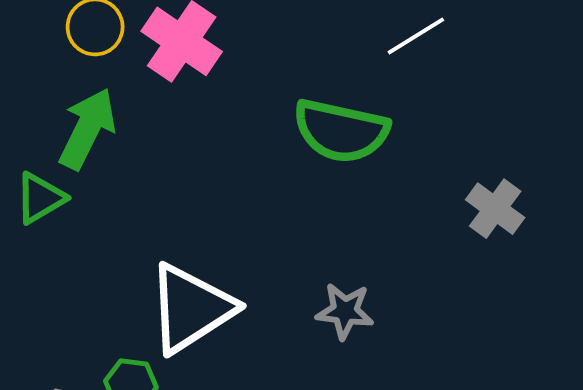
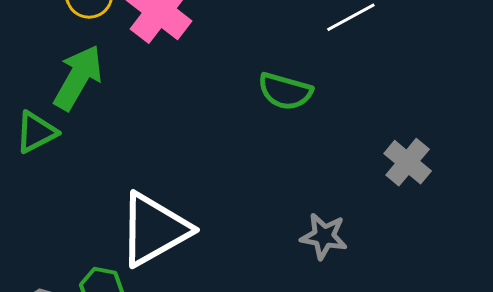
green semicircle: (341, 131) -> (285, 91), size x0.7
gray star: (345, 311) -> (324, 236), moved

